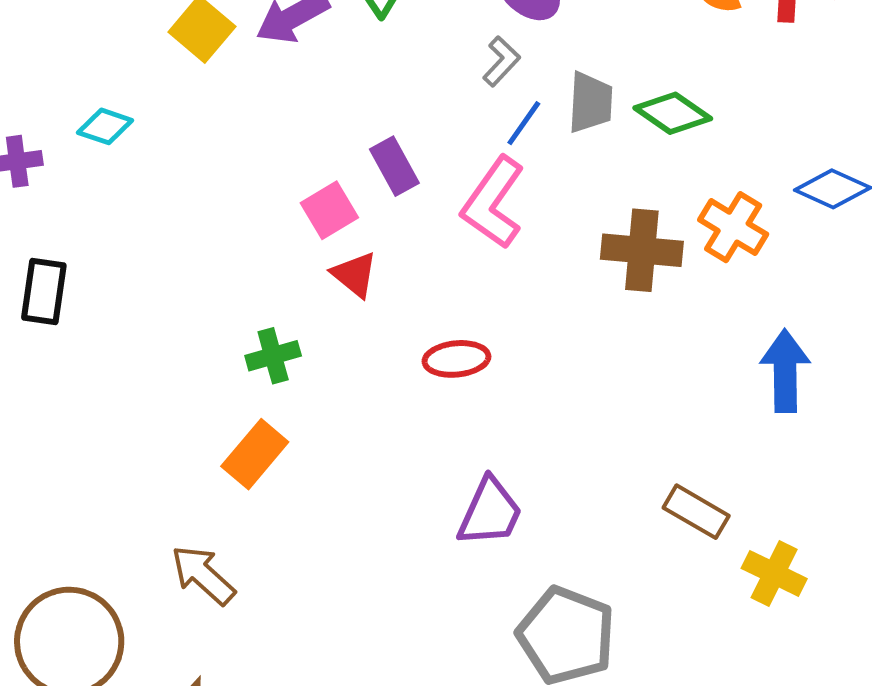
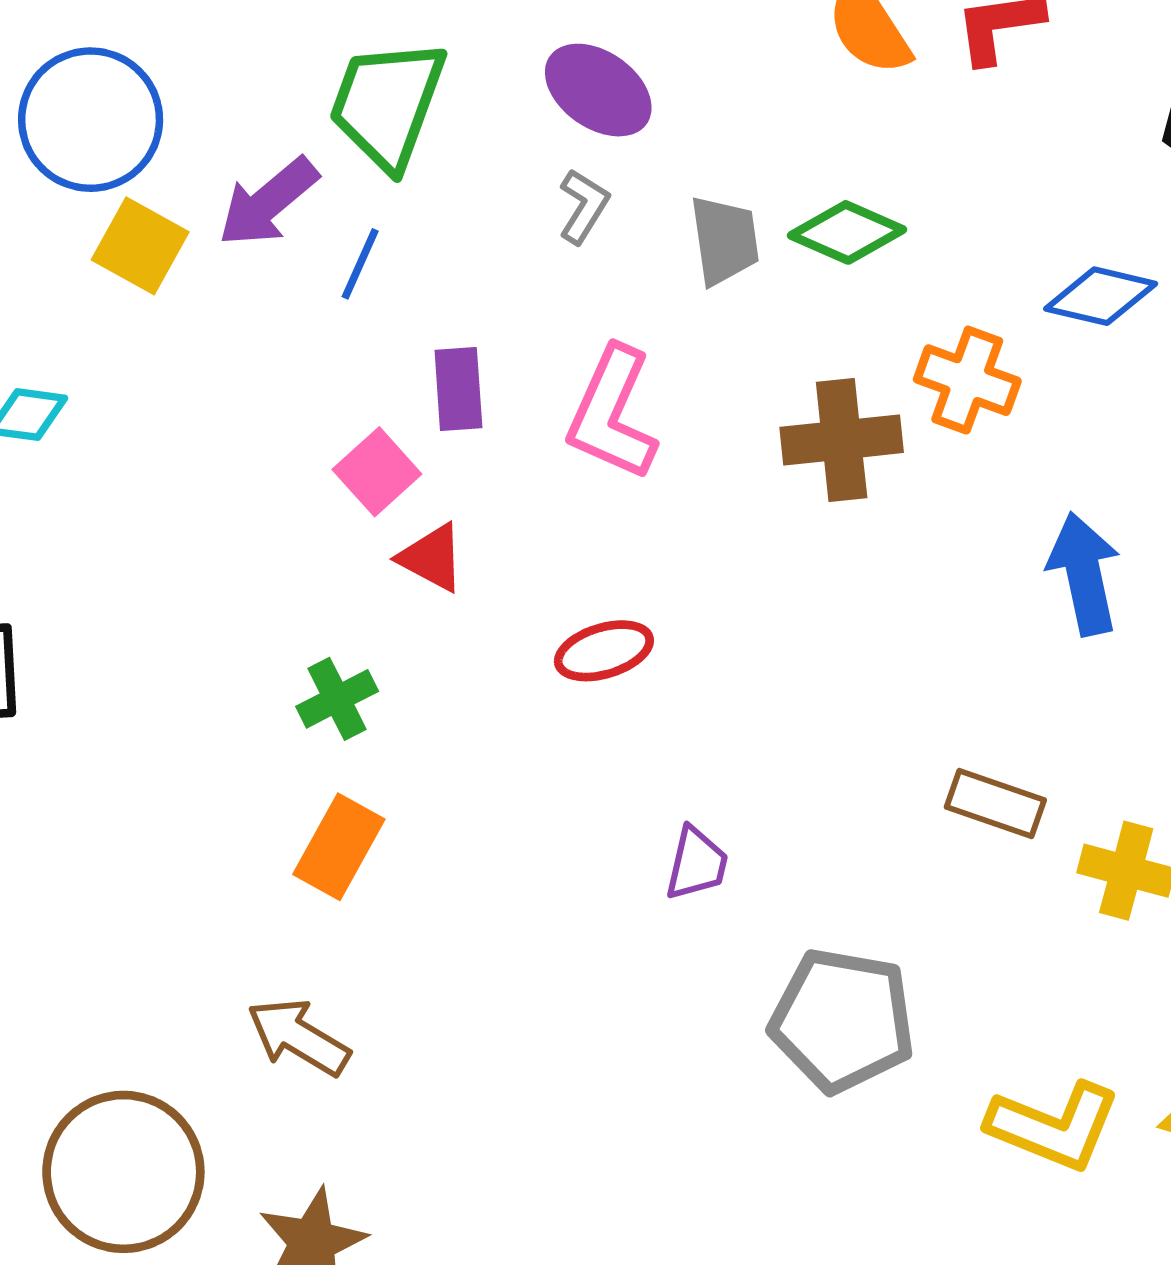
blue line: (524, 123) -> (360, 264), moved
purple rectangle: (394, 166) -> (458, 389), turned 36
purple trapezoid: (490, 512) -> (697, 864), size x0.7

